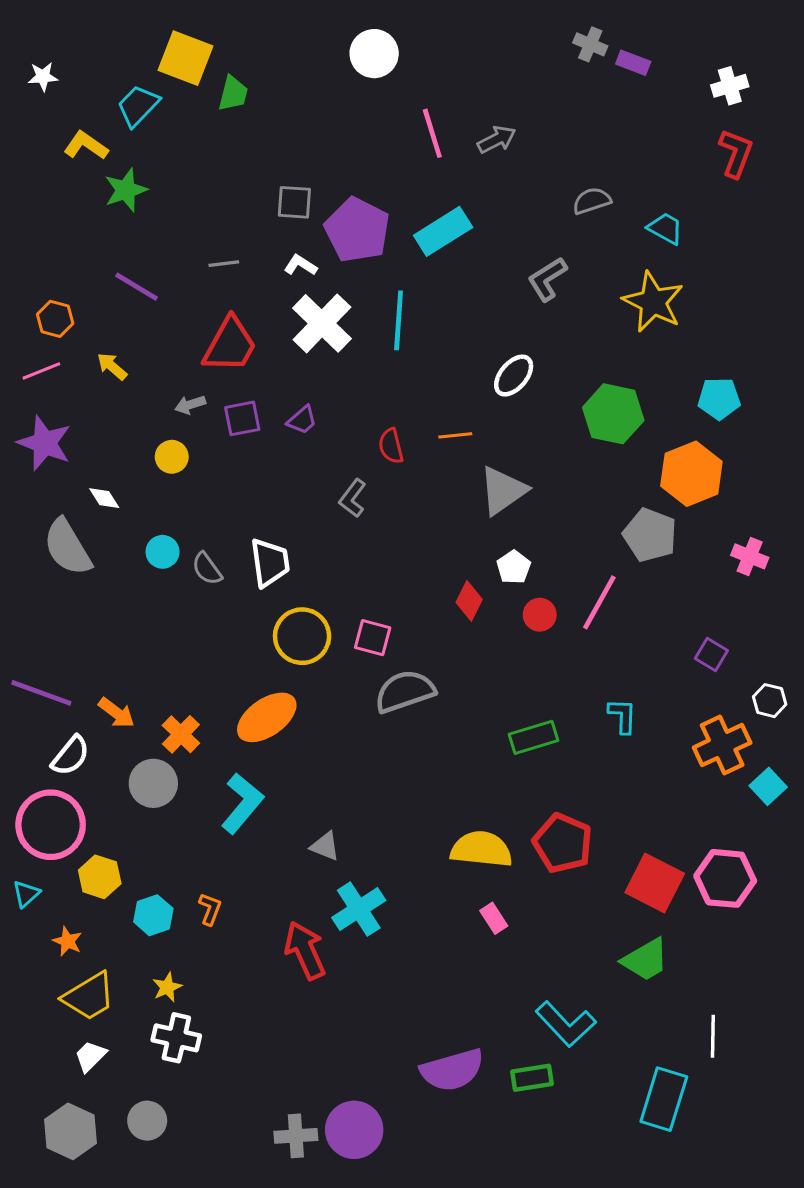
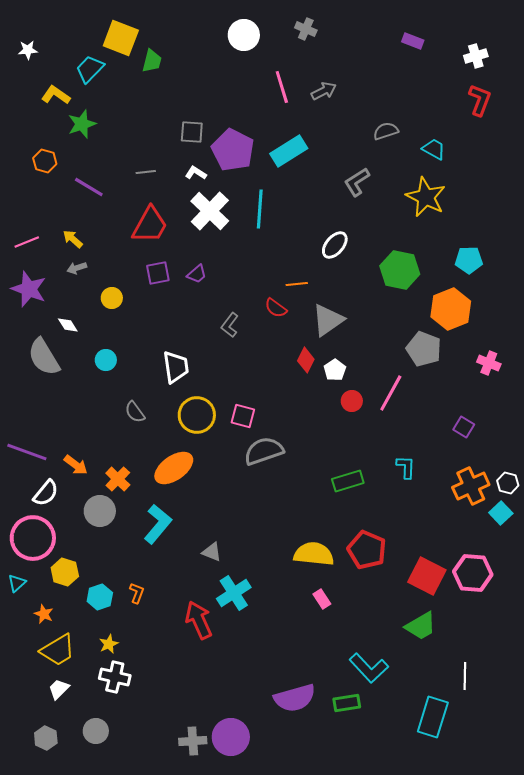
gray cross: (590, 44) -> (306, 29), moved
orange hexagon: (55, 319) -> (45, 161), moved
gray arrow: (190, 405) -> (77, 268), moved
red semicircle: (391, 446) -> (276, 308), moved, turned -40
gray semicircle: (207, 569) -> (135, 412), moved
red diamond: (469, 601) -> (306, 360), moved
white hexagon: (770, 701) -> (508, 483), moved
gray hexagon: (71, 1131) -> (46, 738), size x0.7

